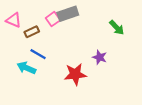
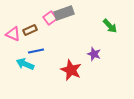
pink triangle: (14, 20) -> (13, 34), moved
blue line: (38, 54) -> (36, 51), turned -42
red star: (75, 74) -> (71, 70), turned 30

